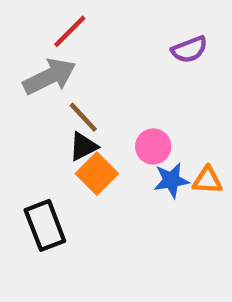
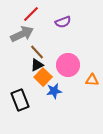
purple semicircle: (189, 49) -> (63, 22), moved
pink circle: (153, 146) -> (68, 65), size x1.5
blue star: (171, 180) -> (54, 91), moved

